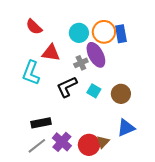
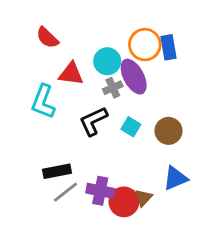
cyan circle: (79, 33) -> (107, 61), moved
purple cross: (62, 142) -> (100, 191), moved, turned -30
gray line: (37, 146) -> (65, 192), moved

